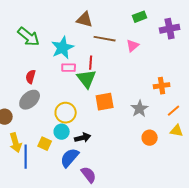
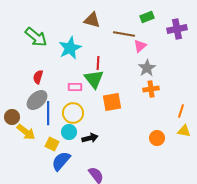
brown line: (105, 39) -> (124, 34), moved
pink rectangle: (69, 68) -> (75, 87), moved
orange cross: (162, 86) -> (151, 89), moved
gray star: (140, 109) -> (147, 68), moved
orange line: (174, 111) -> (181, 111), turned -32
yellow arrow: (16, 143) -> (26, 132), moved, turned -36
blue line: (26, 157) -> (48, 113), moved
blue semicircle: (70, 158) -> (61, 161), moved

